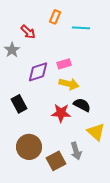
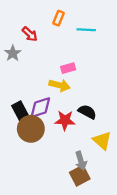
purple diamond: (38, 72) -> (40, 108), moved
yellow arrow: (69, 84) -> (60, 85), moved
brown circle: (29, 147) -> (31, 129), moved
brown square: (56, 161) -> (80, 176), moved

